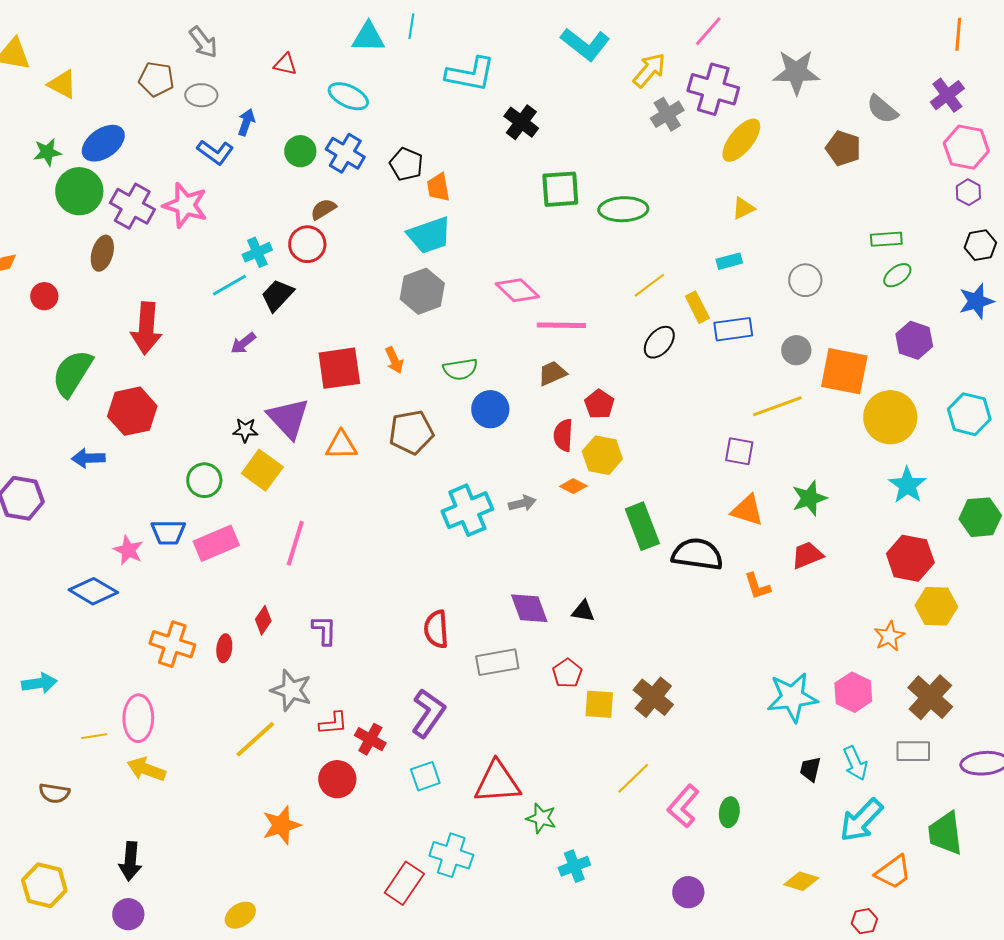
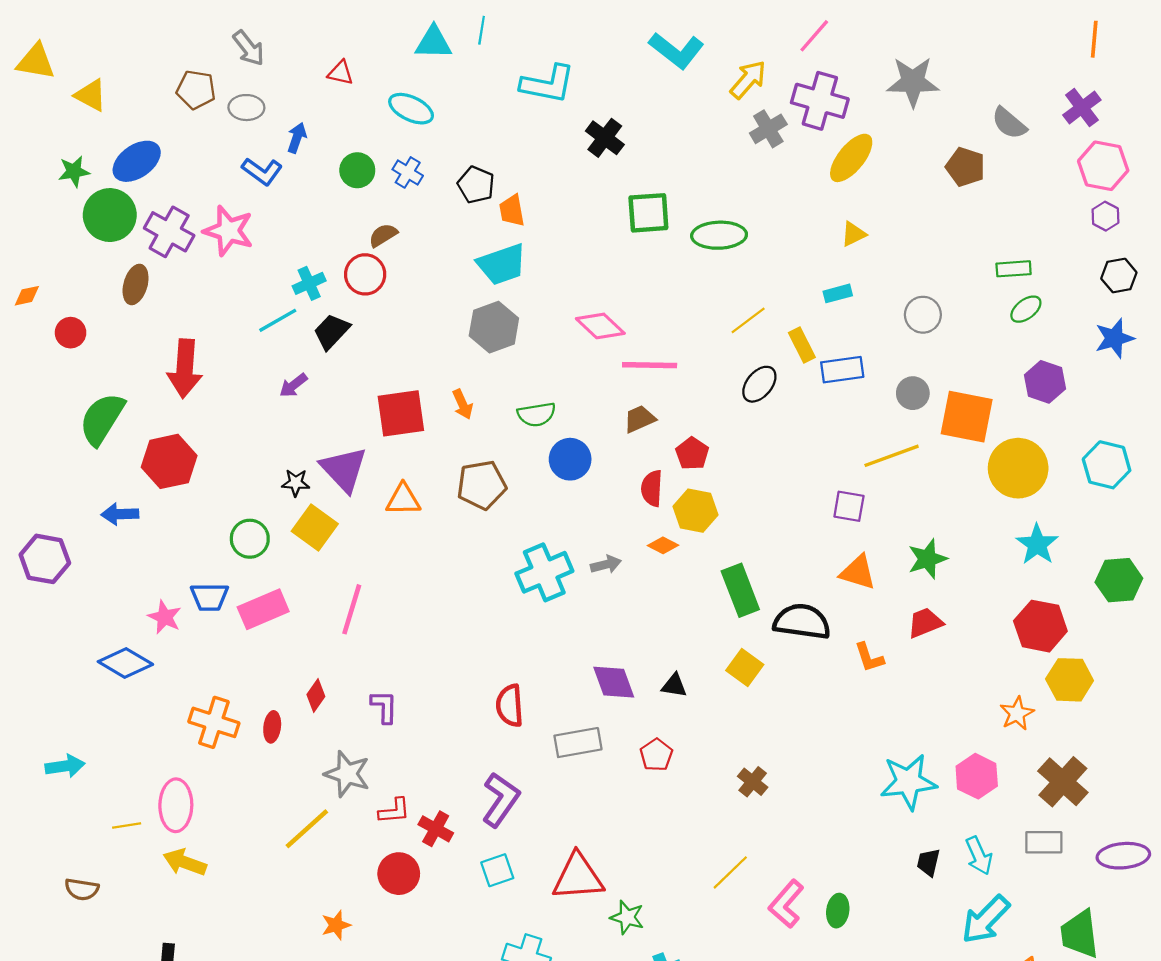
blue cross: (345, 153) -> (408, 172), size x0.7
brown cross: (653, 697) -> (753, 782), size x0.7
yellow square: (599, 704) -> (745, 668), moved, turned 32
orange star: (281, 825) -> (336, 925), size x0.7

